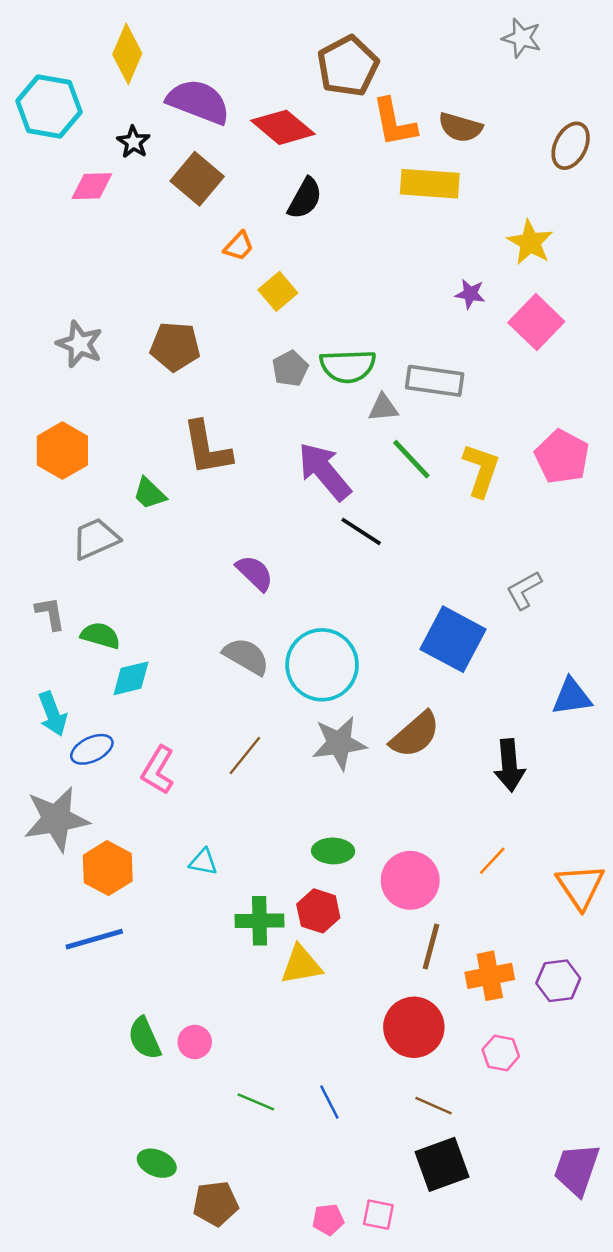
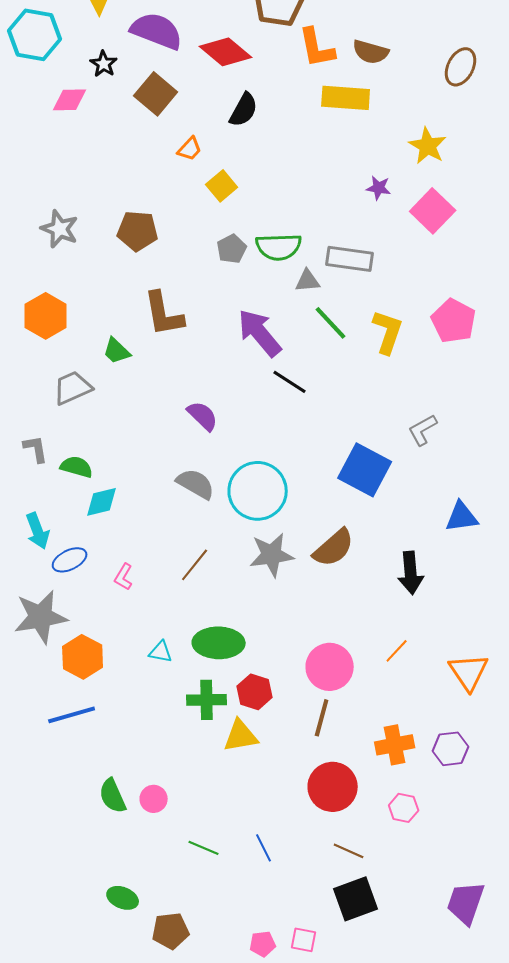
pink L-shape: (158, 770) -> (124, 577), size x0.7
green ellipse: (333, 851) -> (219, 643), moved, size x1.5
brown line: (431, 946) -> (322, 718), moved

